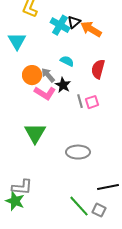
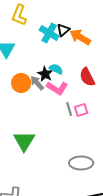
red semicircle: (98, 69) -> (87, 77), turned -42
black star: (63, 85) -> (45, 74), moved
pink L-shape: (45, 93) -> (57, 88), moved
gray ellipse: (78, 152) -> (81, 163), moved

